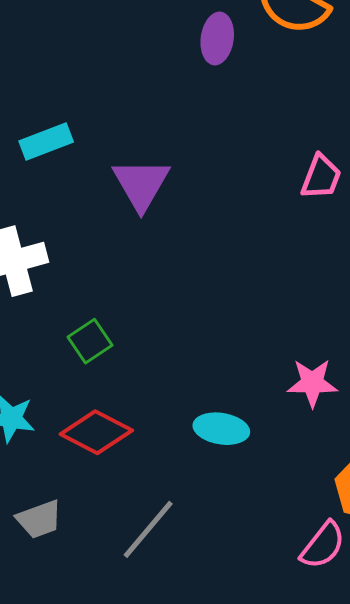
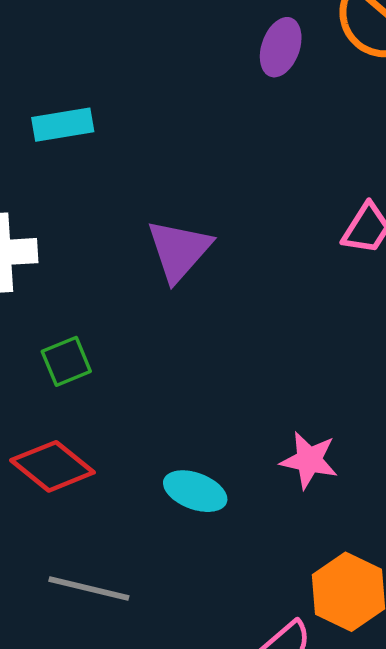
purple triangle: (141, 184) -> (179, 250), moved
gray line: (148, 529) -> (89, 589), turned 52

